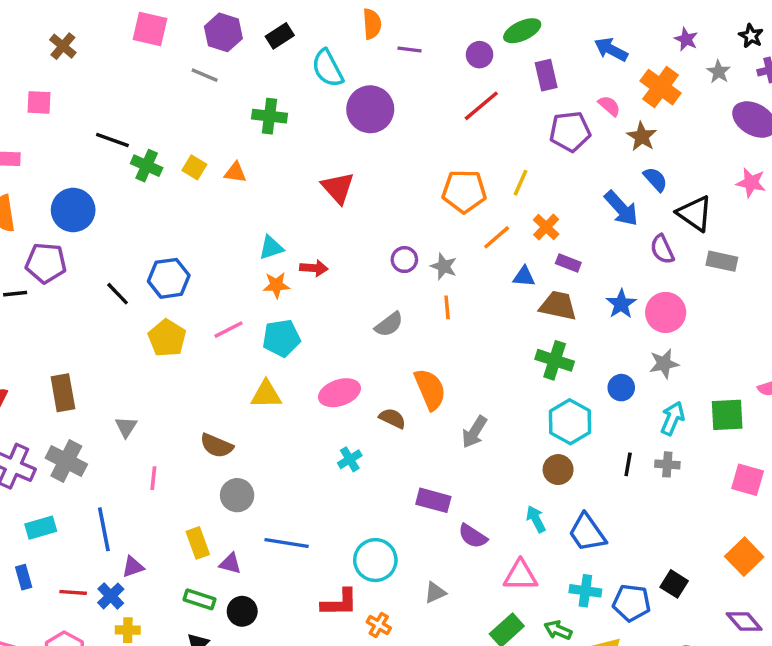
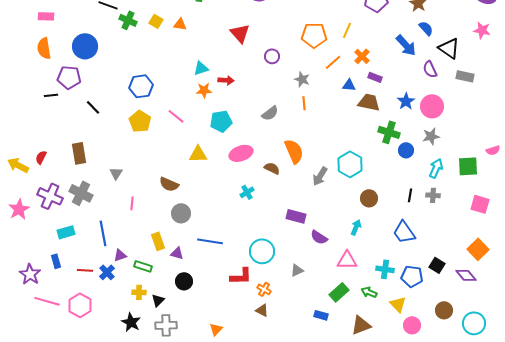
purple circle: (404, 260) -> (272, 56), moved
black line: (118, 294) -> (93, 107), moved
pink line: (229, 330) -> (176, 116), turned 66
cyan pentagon: (281, 338) -> (221, 121), moved
green cross: (555, 360) -> (389, 132), moved
cyan hexagon: (570, 422) -> (350, 164), moved
cyan arrow: (536, 519) -> (356, 227), turned 49
blue trapezoid: (587, 533) -> (404, 232), moved
green rectangle: (199, 599) -> (143, 266), moved
purple diamond: (744, 622) -> (466, 275), moved
yellow cross: (128, 630) -> (139, 292), moved

